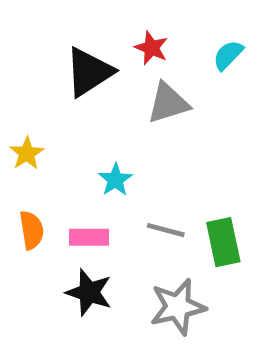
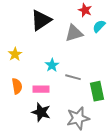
red star: (151, 48) -> (85, 10), moved
cyan semicircle: (228, 55) -> (99, 26), moved
gray line: (166, 230) -> (73, 77), moved

